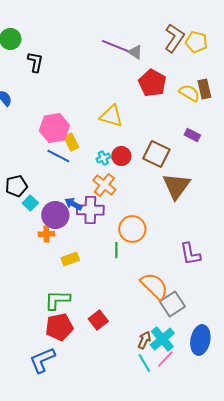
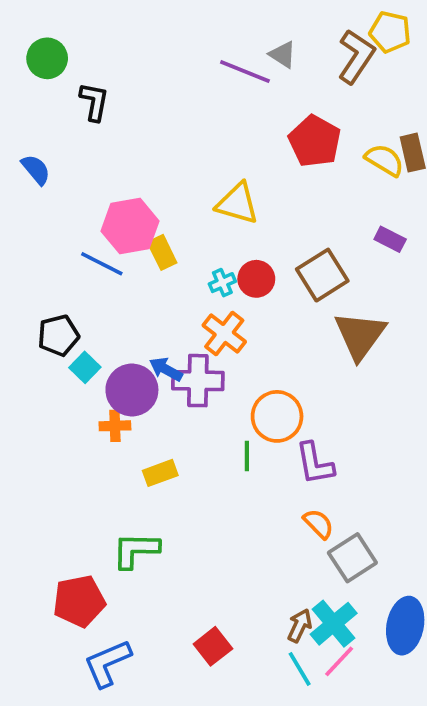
yellow pentagon: (196, 42) -> (390, 32), moved
gray triangle: (135, 52) -> (283, 55), moved
brown square: (156, 154) -> (322, 275), turned 32
blue line: (58, 156) -> (102, 264), moved
purple L-shape: (190, 254) -> (315, 464), moved
orange semicircle: (154, 286) -> (318, 524), size x0.6
red square: (98, 320) -> (213, 646), moved
red pentagon: (59, 327) -> (79, 601), moved

